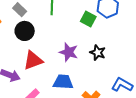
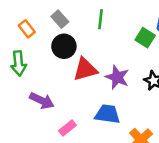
red triangle: (33, 60) -> (85, 69), moved

